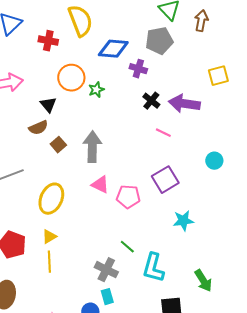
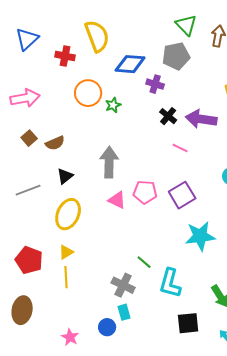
black triangle: (48, 105) -> (65, 176), moved, turned 30
brown square: (58, 145) -> (29, 138), moved
pink pentagon: (128, 197) -> (145, 192), moved
cyan star: (183, 221) -> (200, 236), size x1.4

